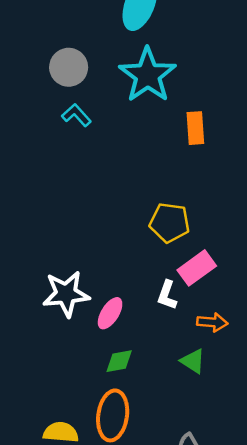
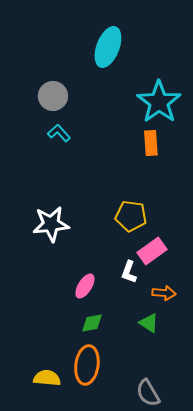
cyan star: (148, 75) -> (159, 102), moved
white star: (66, 294) -> (51, 224), moved

